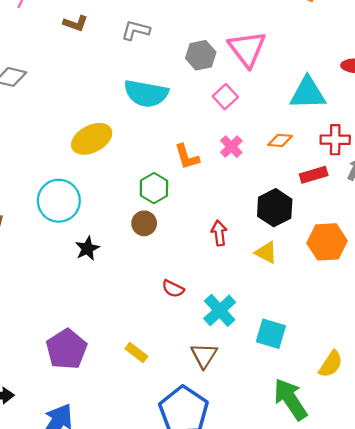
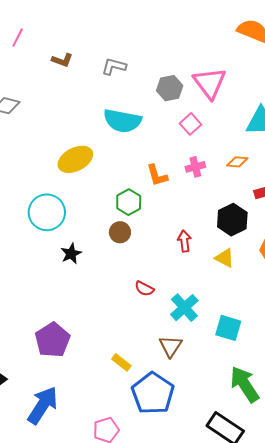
pink cross: (231, 147) -> (195, 167), turned 30
yellow rectangle: (136, 352) -> (121, 362), moved

